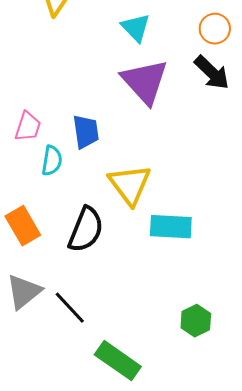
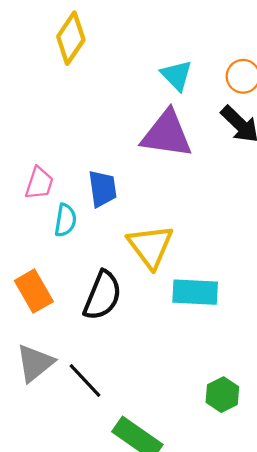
cyan triangle: (136, 28) -> (177, 75), moved
purple triangle: (145, 82) -> (167, 134), turned -40

